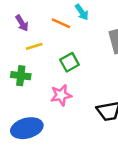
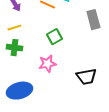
yellow line: (34, 46) -> (14, 28), moved

